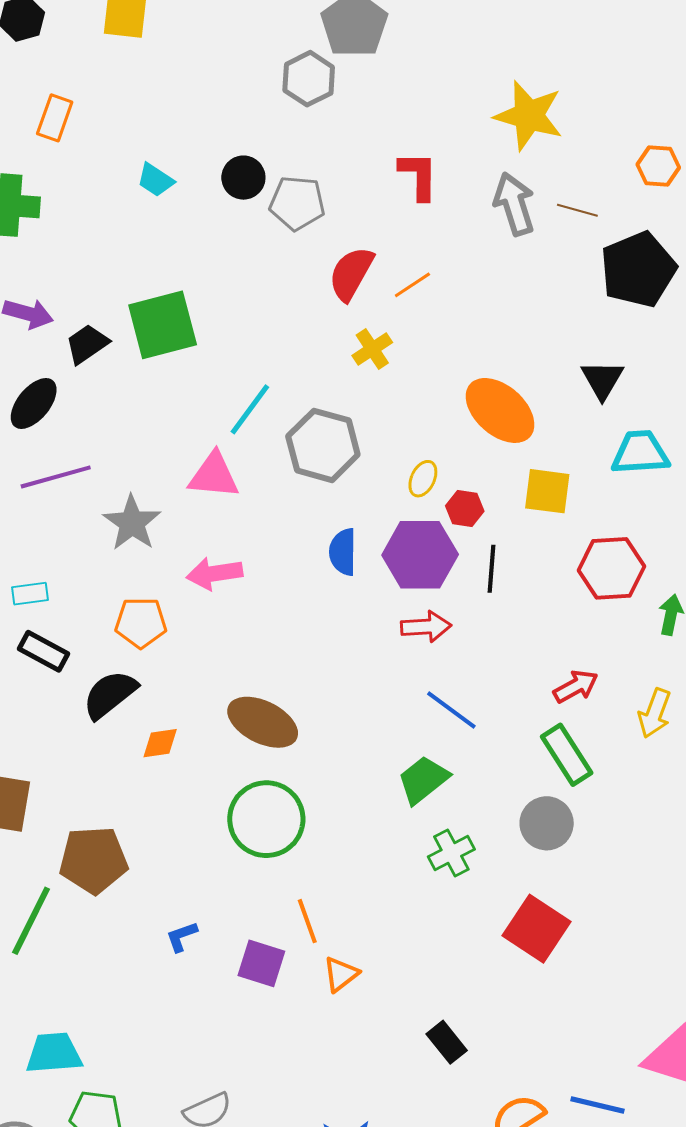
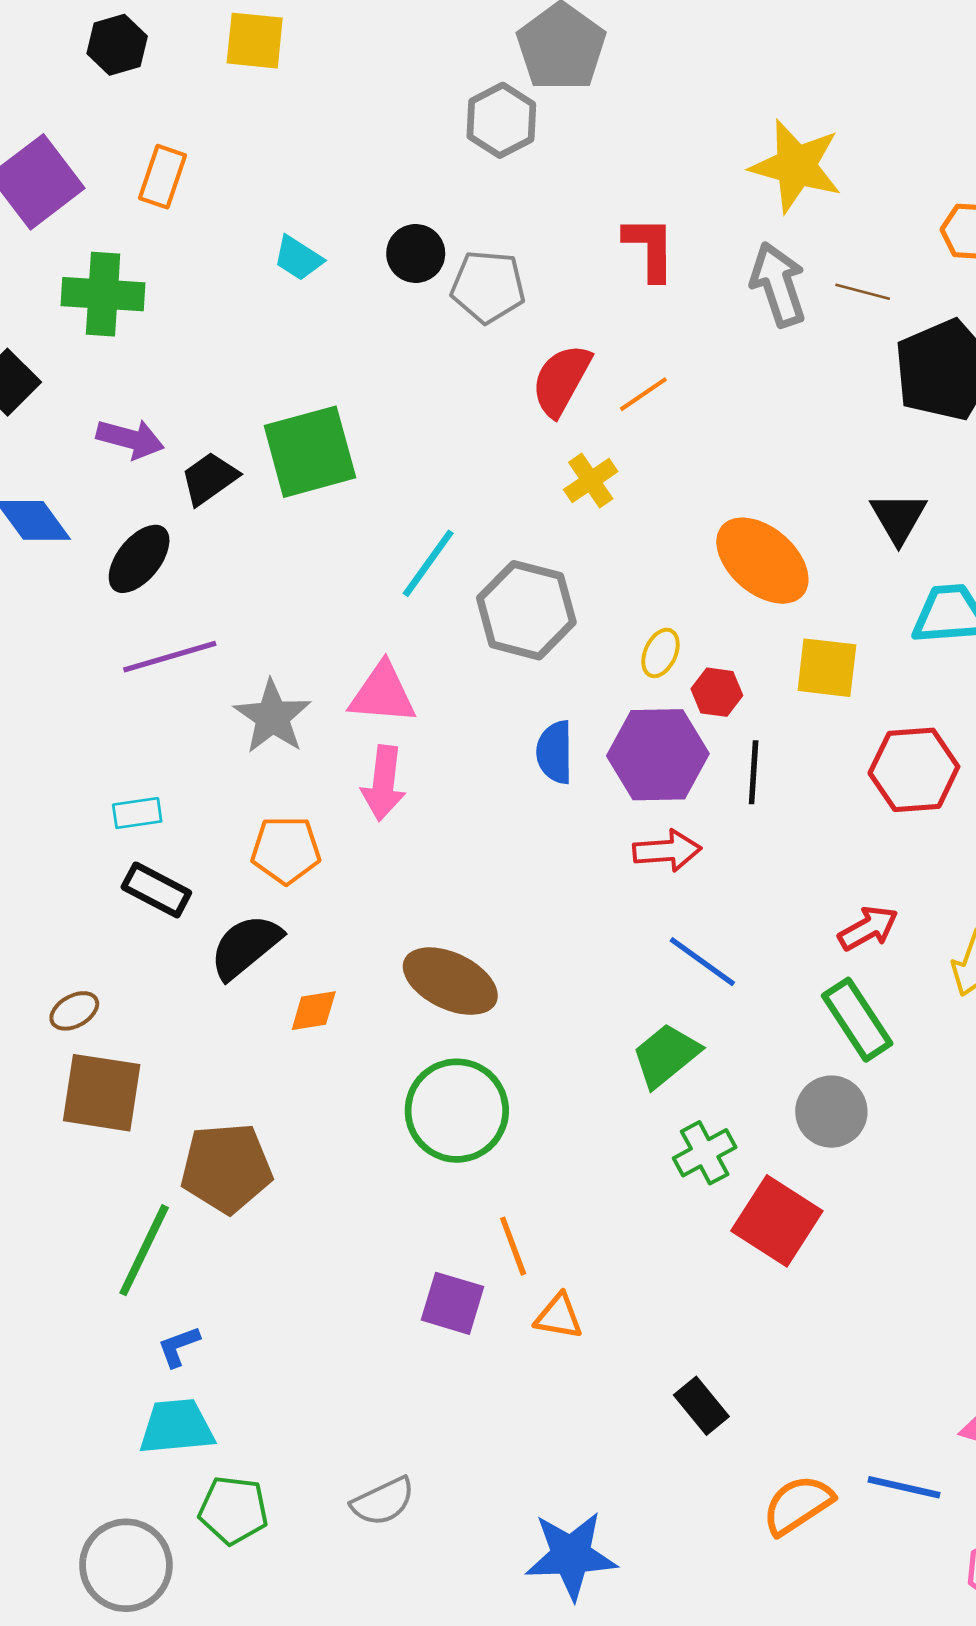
pink triangle: (214, 475) -> (383, 694), moved
pink arrow: (214, 574) -> (383, 783), turned -74
red square: (537, 929) -> (777, 1221), moved
blue L-shape: (182, 937) -> (179, 1346), moved
orange triangle: (341, 974) -> (559, 1316), turned 48

